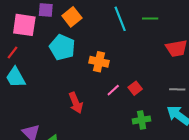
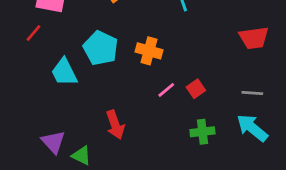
cyan pentagon: (62, 47) -> (101, 48), moved
cyan trapezoid: (16, 77) -> (64, 72), moved
red arrow: (76, 103) -> (115, 125), moved

